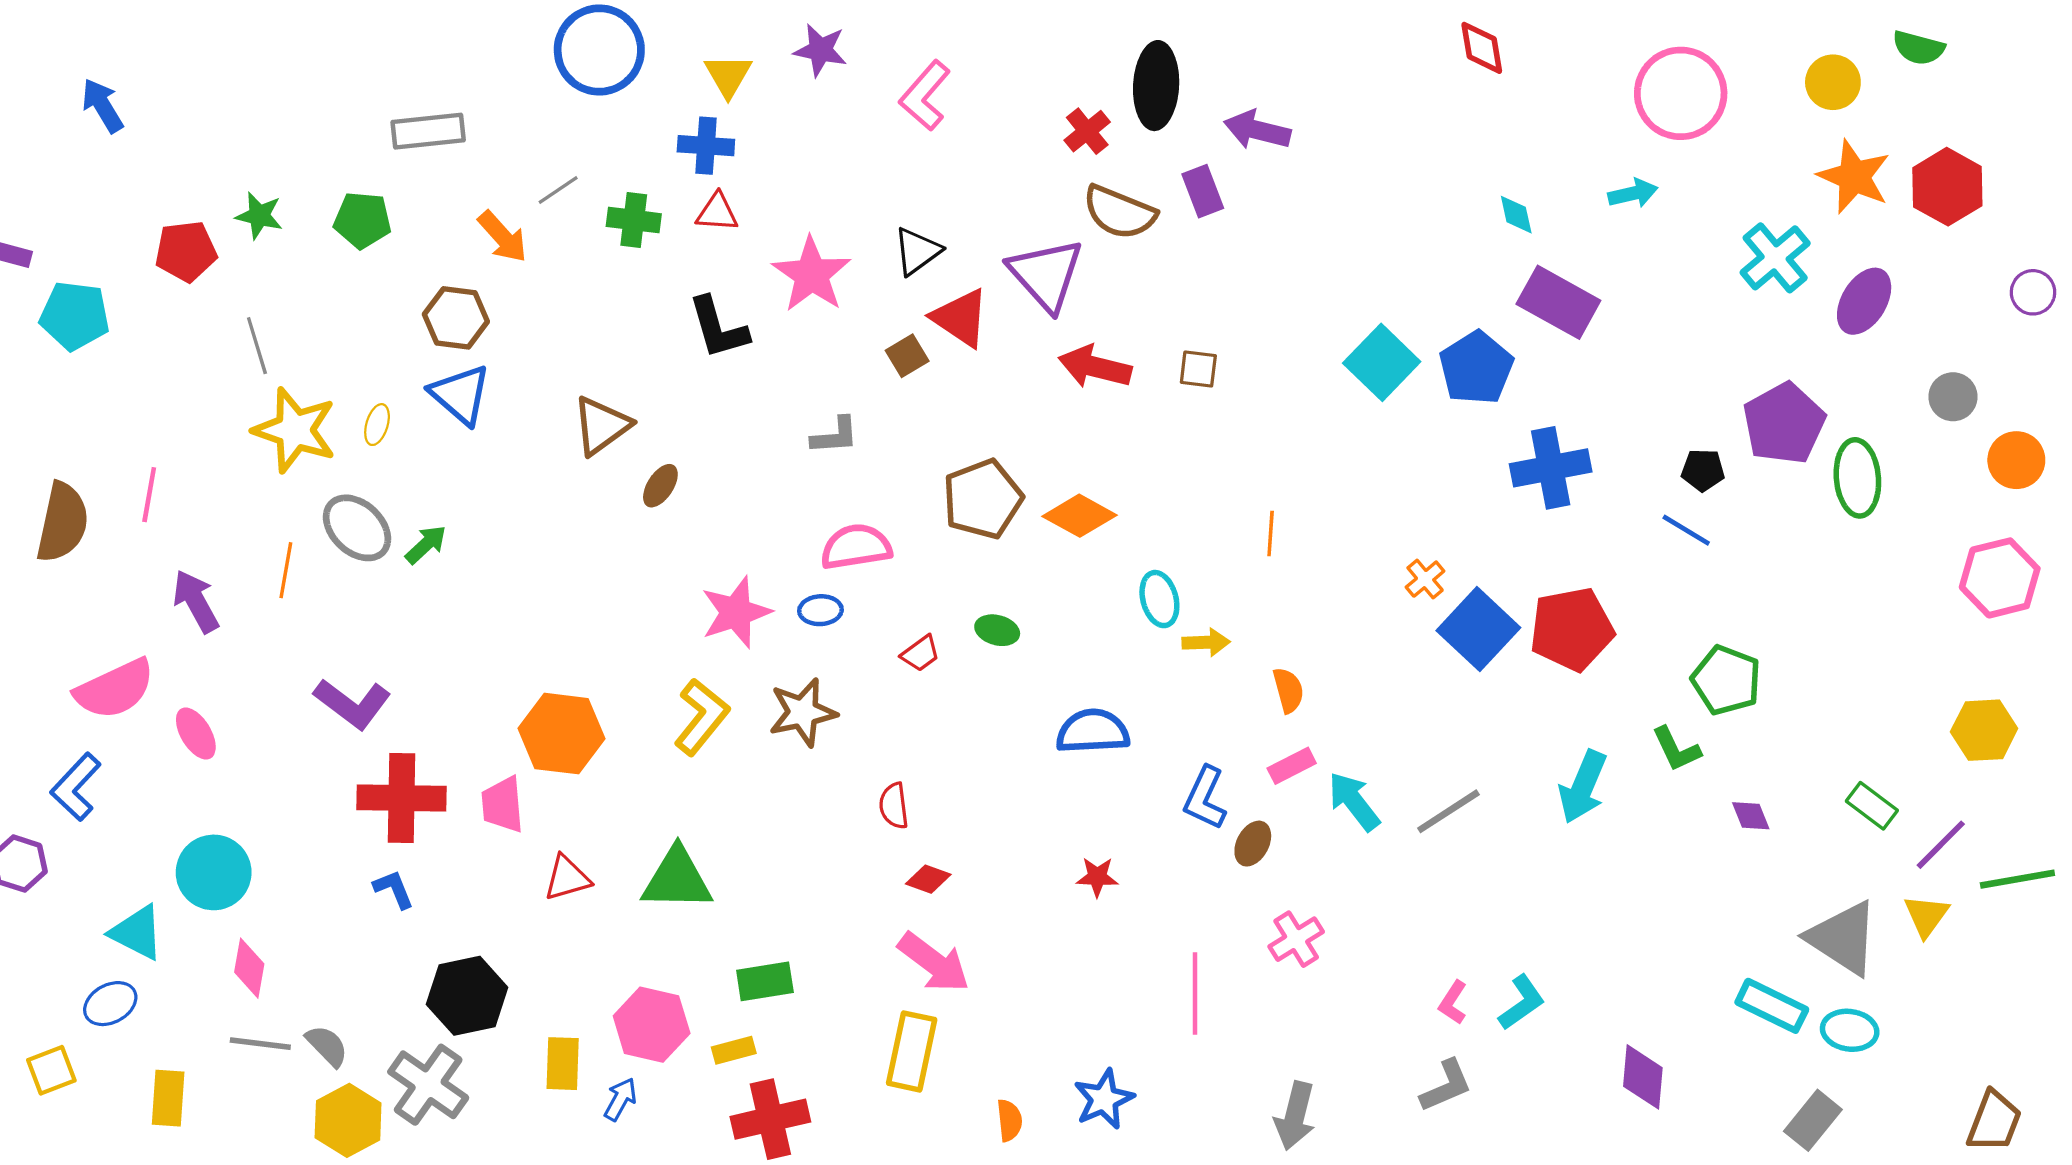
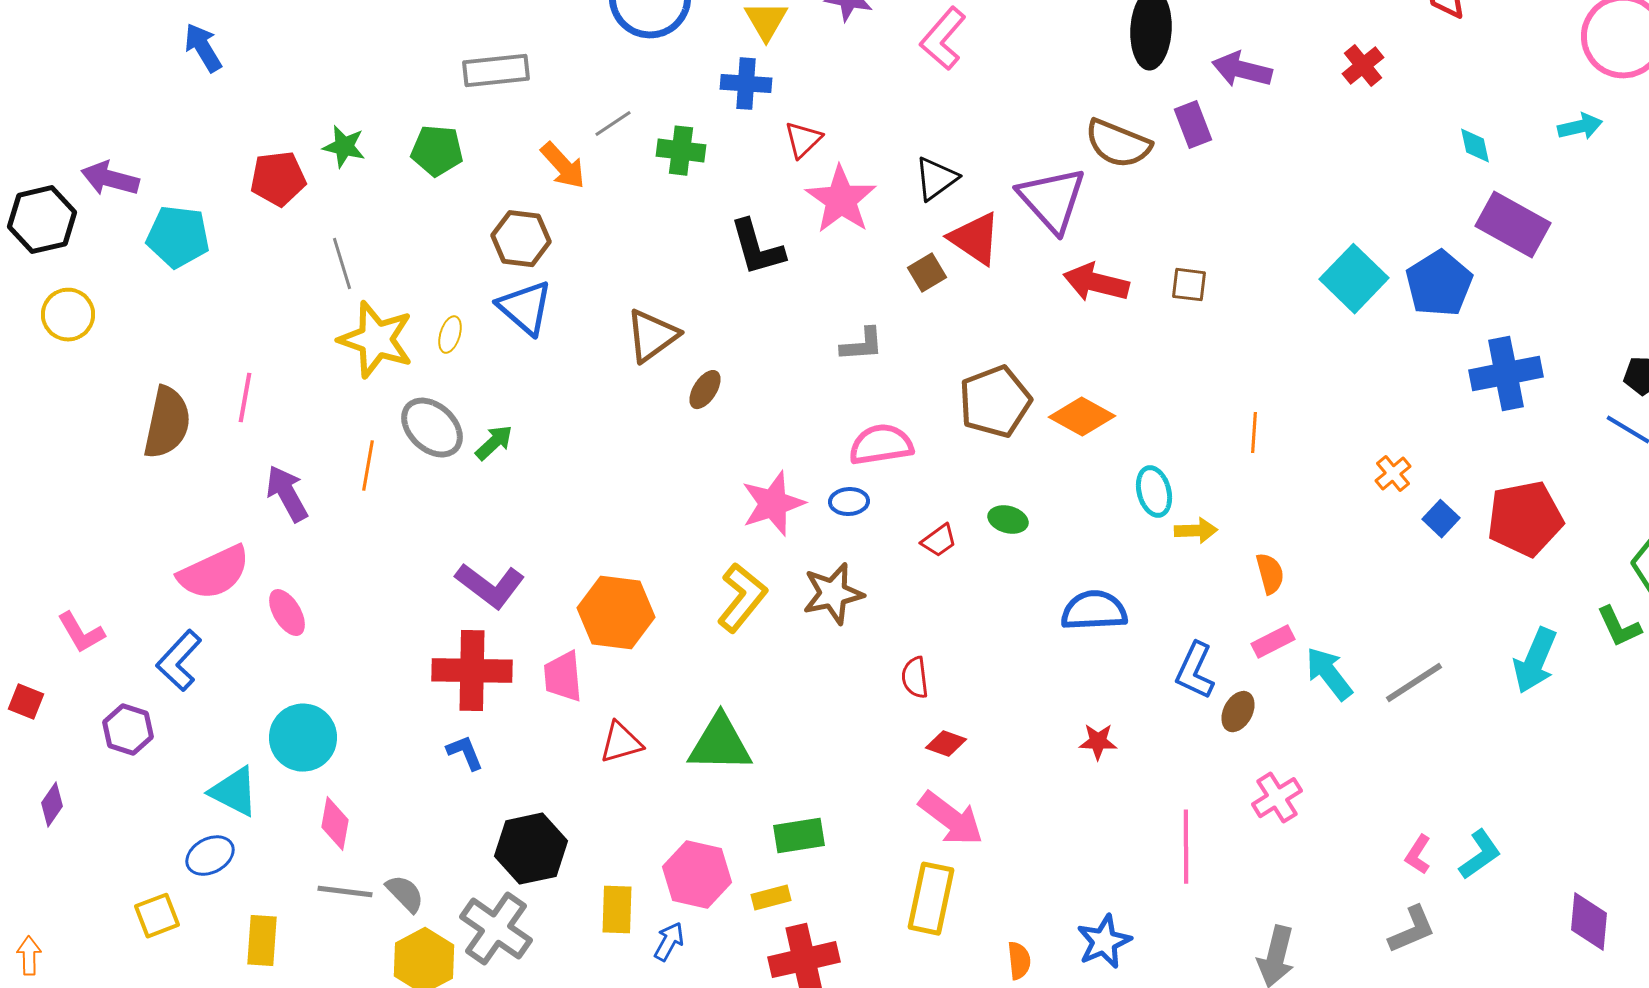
red cross: (1087, 131) -> (1363, 66), moved
red triangle: (717, 212) -> (803, 140), moved, turned -48
blue square: (1478, 629) -> (1441, 519), size x0.5
purple L-shape: (353, 704) -> (490, 586), moved

